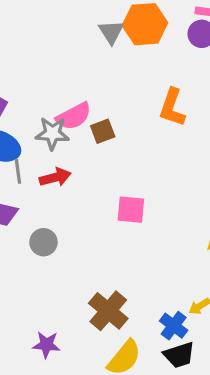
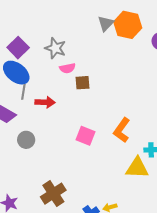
orange L-shape: (172, 107) -> (122, 130), moved
pink semicircle: (74, 116) -> (67, 68), size x0.7
gray star: (52, 133) -> (55, 48), moved

